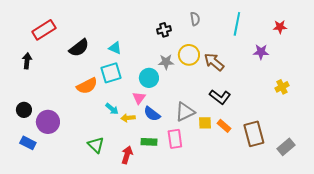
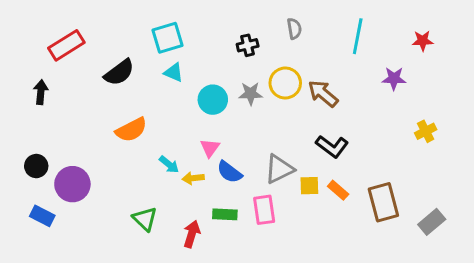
cyan square: (111, 73) -> (168, 38), moved
cyan circle: (149, 78) -> (213, 100), moved

